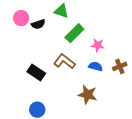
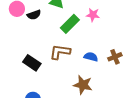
pink star: (98, 45) -> (93, 15), moved
brown L-shape: (64, 61) -> (60, 52), turned -30

